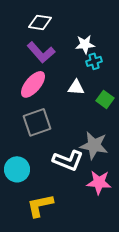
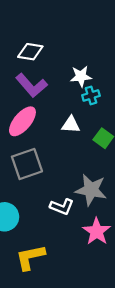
white L-shape: (68, 160) -> (62, 207), size x0.7
pink star: (99, 182) -> (97, 231), turned 30

